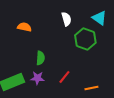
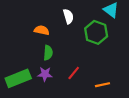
white semicircle: (66, 19) -> (68, 16), moved
orange semicircle: (24, 27) -> (42, 30), moved

